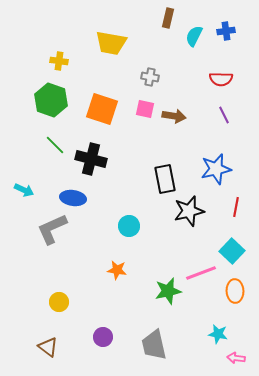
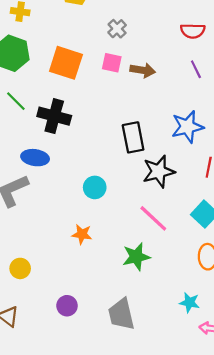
gray cross: (150, 77) -> (117, 29), turned 36
pink line: (201, 273) -> (153, 218), moved, turned 64

